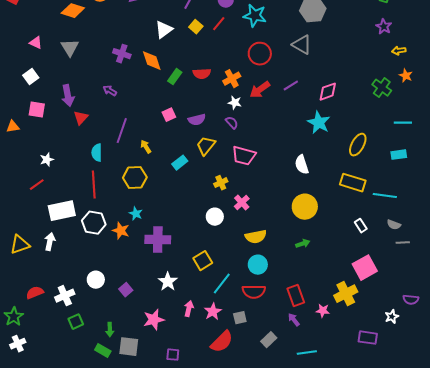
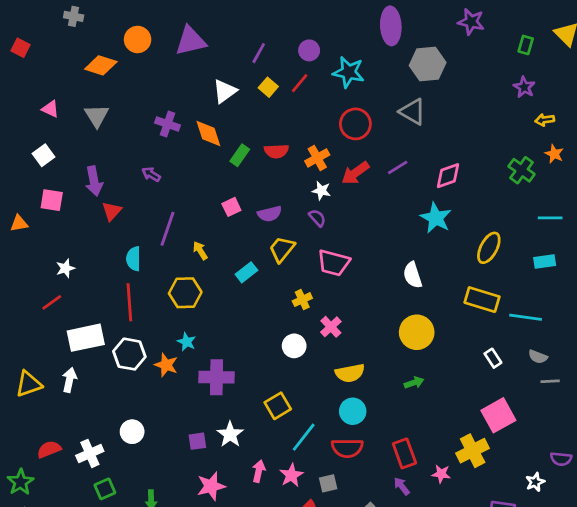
purple square: (126, 290) -> (197, 441), moved, turned 32

